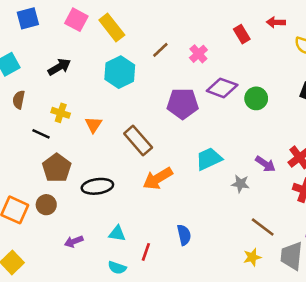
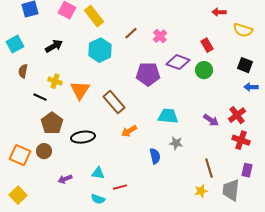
red rectangle: (242, 34) -> (207, 45), moved
orange triangle: (93, 125) -> (80, 90), size x1.5
cyan trapezoid: (209, 159) -> (168, 116), turned 30
orange arrow: (158, 178) -> (129, 131), size x0.7
gray star: (240, 184) -> (176, 143), moved
brown line: (263, 227) -> (209, 168), turned 36
blue semicircle: (184, 235) -> (155, 156), moved
red line: (146, 252) -> (120, 187), turned 56

